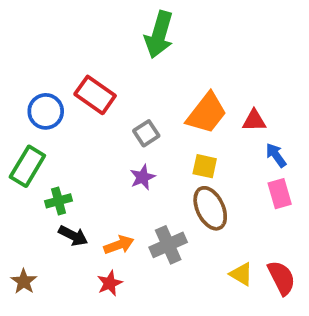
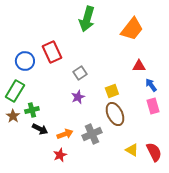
red rectangle: (95, 95) -> (52, 52), turned 30
orange trapezoid: (207, 113) -> (132, 29), moved
yellow square: (205, 166) -> (112, 91), turned -32
brown star: (24, 281) -> (13, 116), moved

